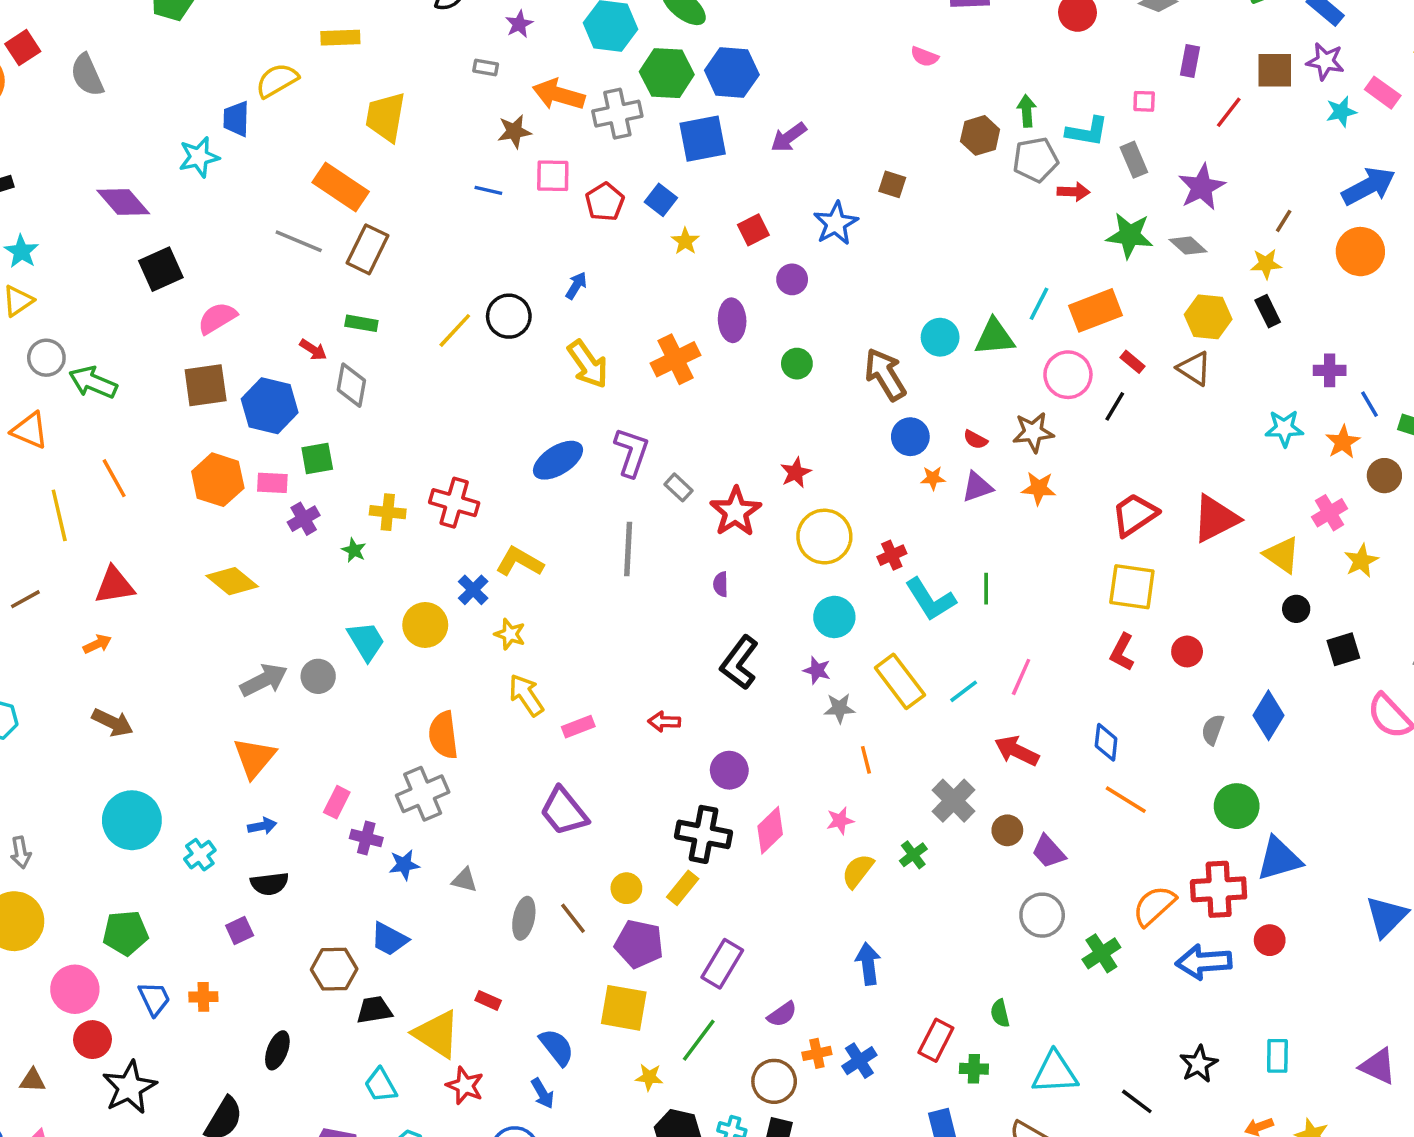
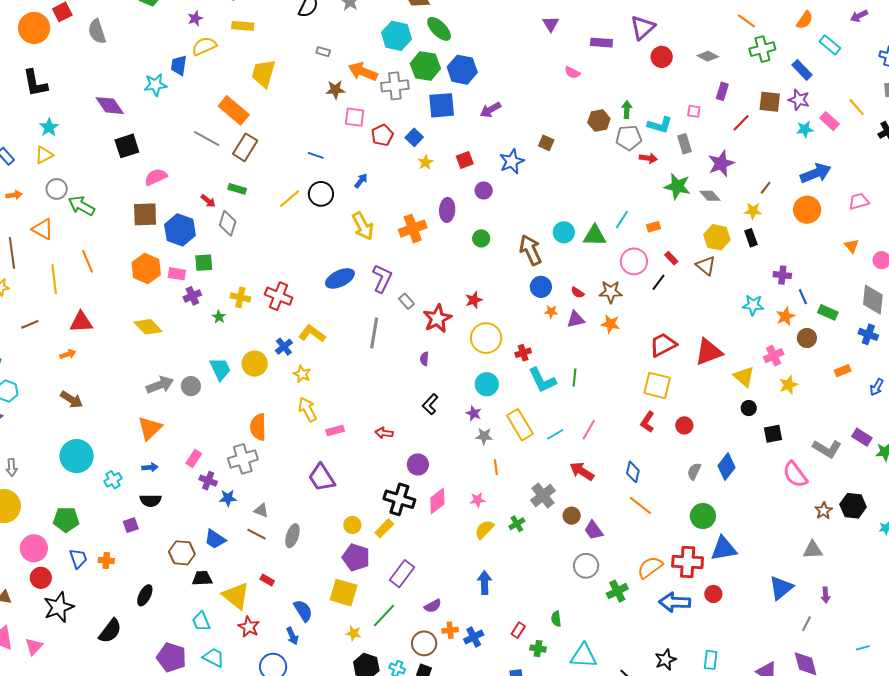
purple star: (519, 24) -> (195, 18), moved
blue line: (488, 190) -> (316, 155), moved
orange rectangle: (1095, 310) -> (653, 227), size x0.5
black L-shape: (739, 663) -> (430, 404), size x0.7
brown line: (573, 918) -> (256, 534), moved, turned -30
red rectangle: (936, 1040) -> (518, 630), size x0.7

